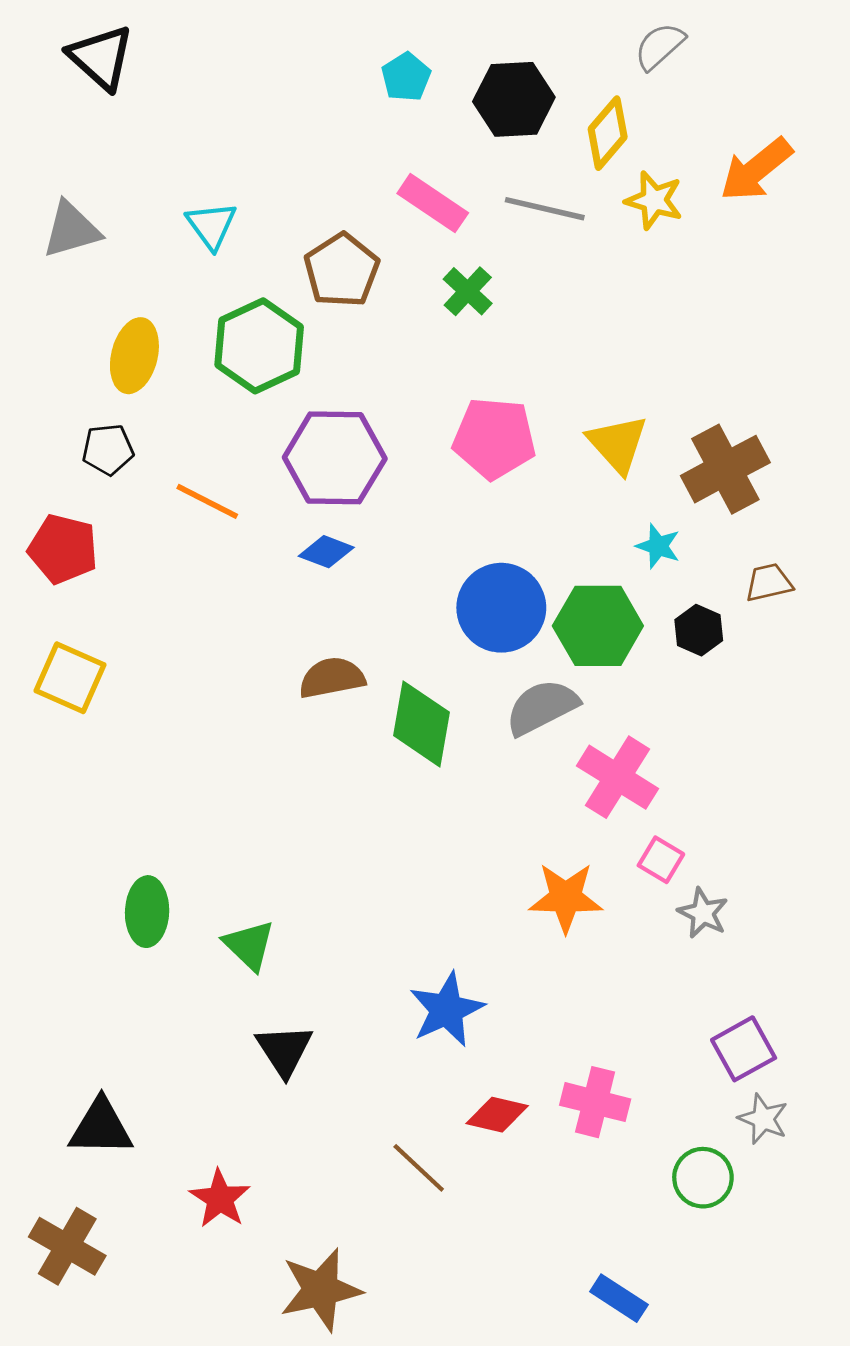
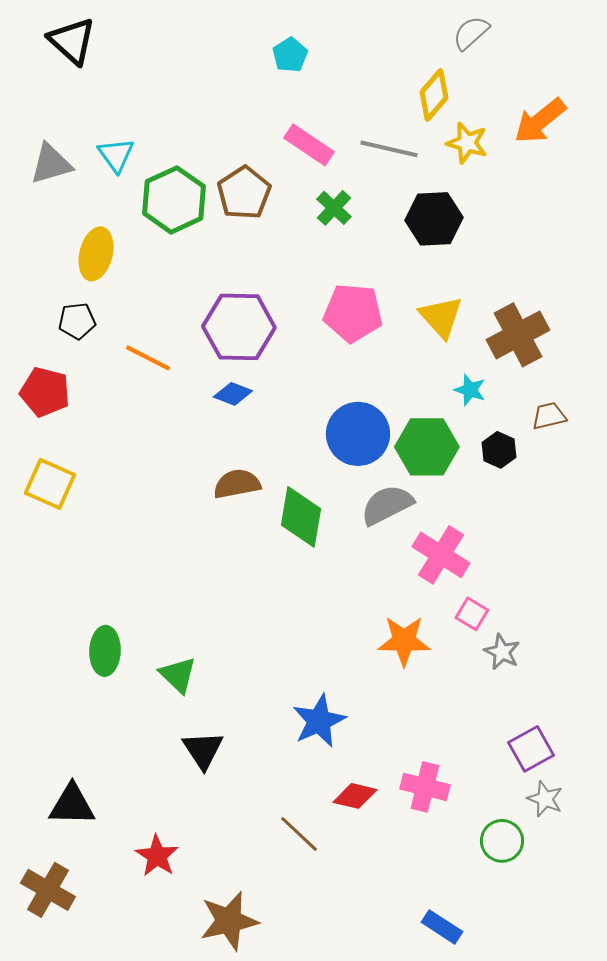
black hexagon: (514, 99) -> (434, 219), moved
cyan triangle: (211, 225) -> (116, 155), moved
green hexagon: (259, 346) -> (174, 200), moved

